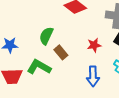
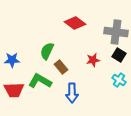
blue arrow: (93, 76) -> (72, 93), moved

